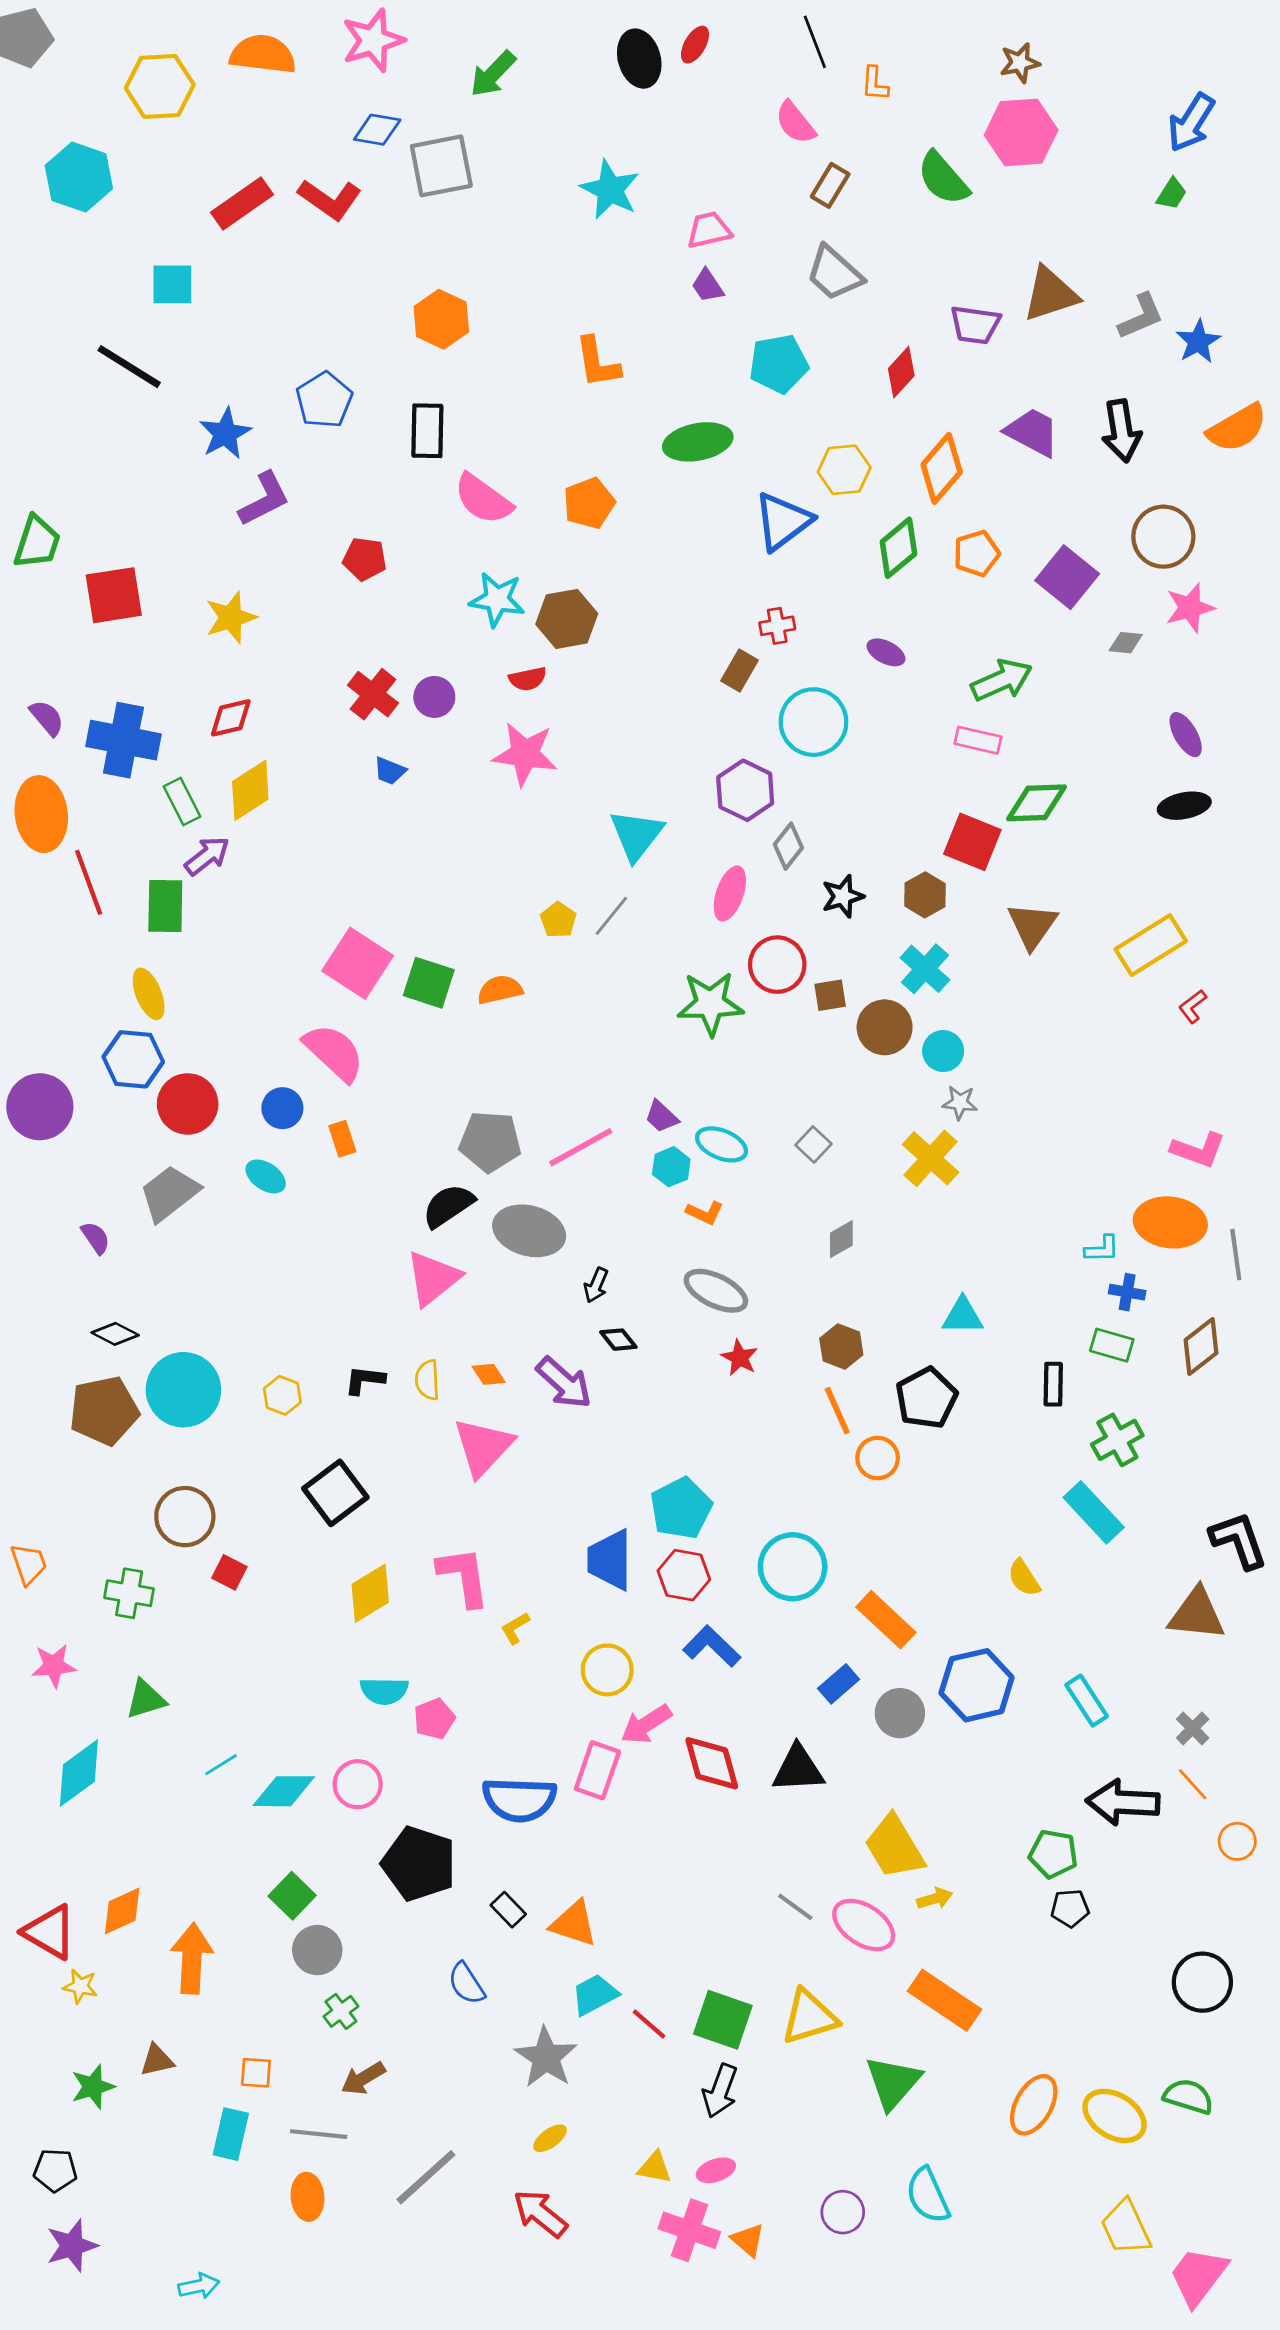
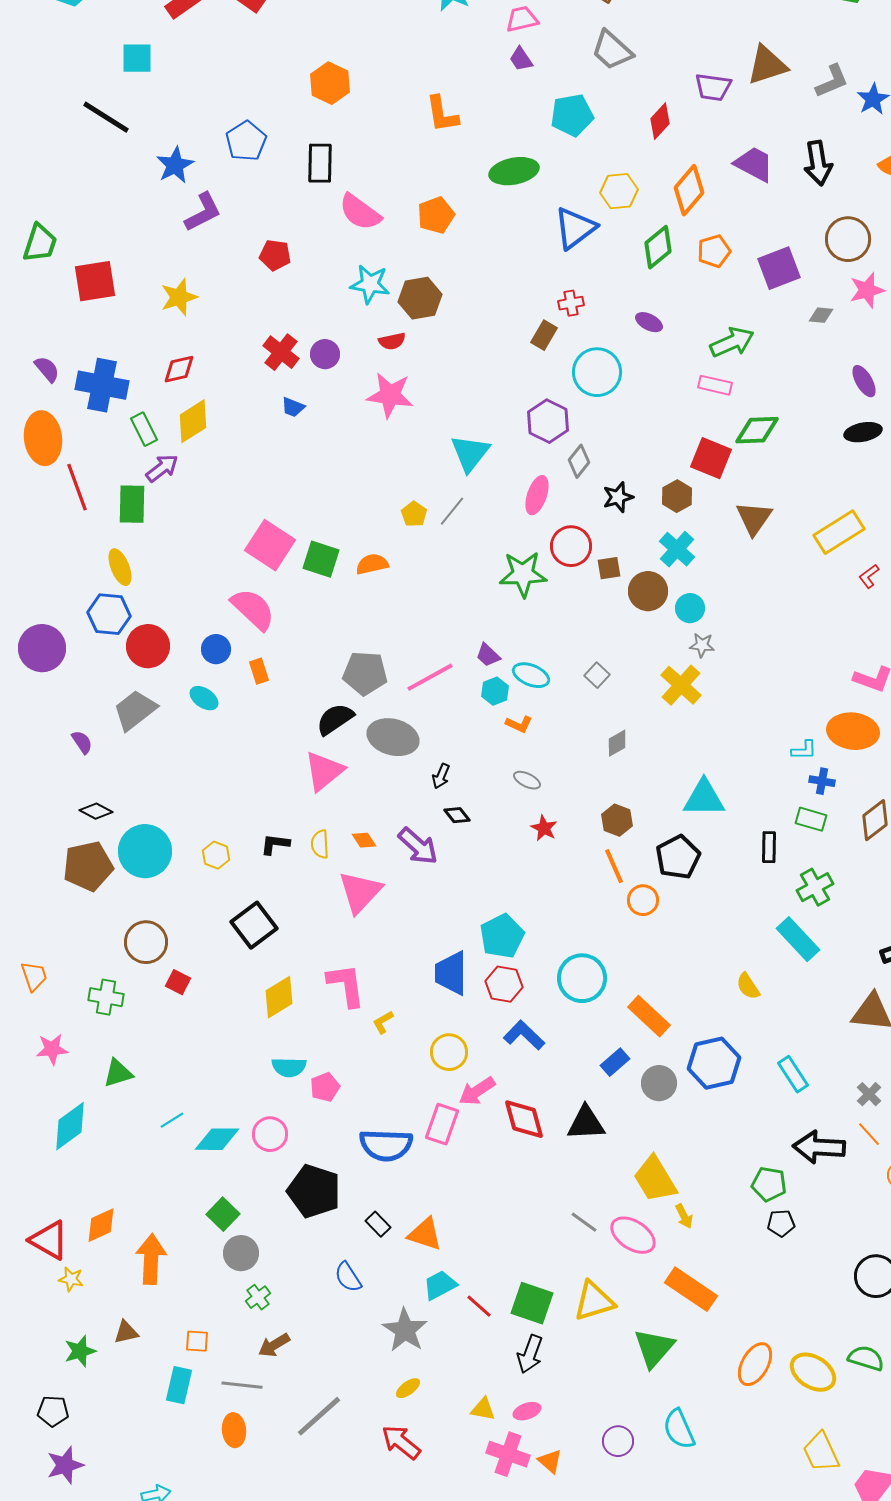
purple square: (1067, 577) -> (779, 268), turned 30
gray ellipse: (716, 1291) -> (527, 780), size x0.6
cyan triangle: (963, 1316) -> (704, 798), size x1.4
yellow arrow: (935, 1898) -> (684, 1216), turned 80

